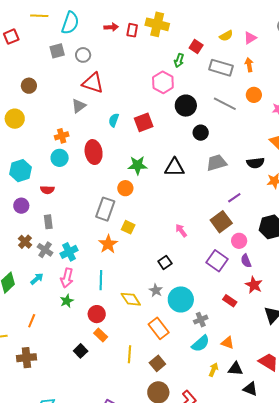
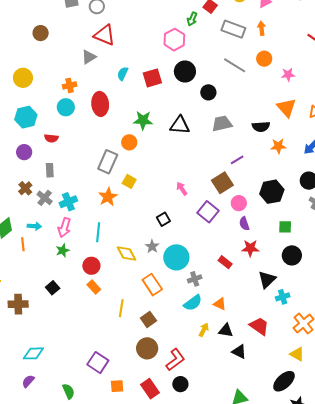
black circle: (186, 106) -> (185, 71), moved
yellow circle: (15, 119) -> (23, 78), moved
purple square: (217, 261) -> (208, 212), moved
cyan arrow: (37, 279) -> (34, 226), turned 40
red star: (254, 285) -> (250, 248), turned -30
orange line: (32, 321) -> (23, 244), moved, turned -32
black square: (81, 351) -> (53, 288), moved

